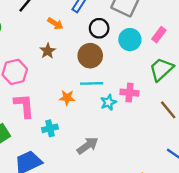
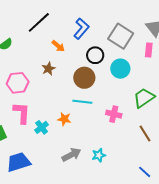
pink rectangle: (159, 35) -> (149, 50), moved, turned -40
orange star: (67, 98) -> (64, 119), moved
cyan star: (108, 102) -> (99, 155), moved
cyan cross: (50, 128) -> (42, 127), moved, turned -32

